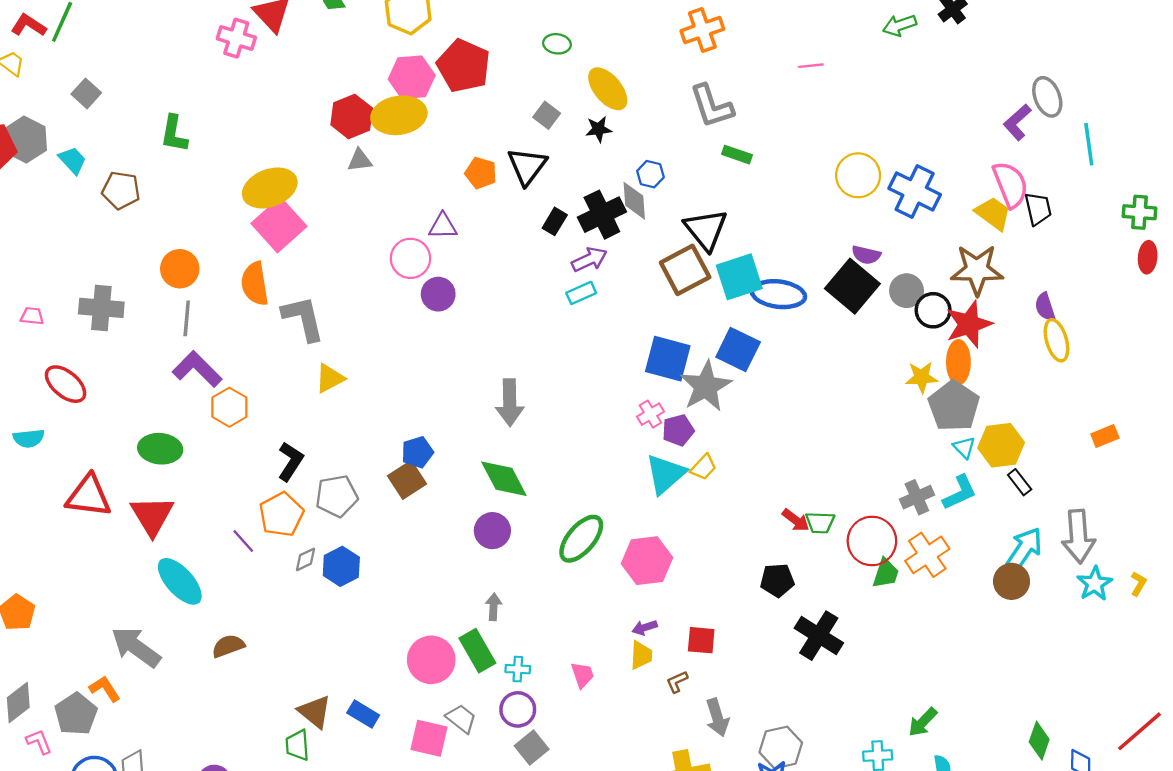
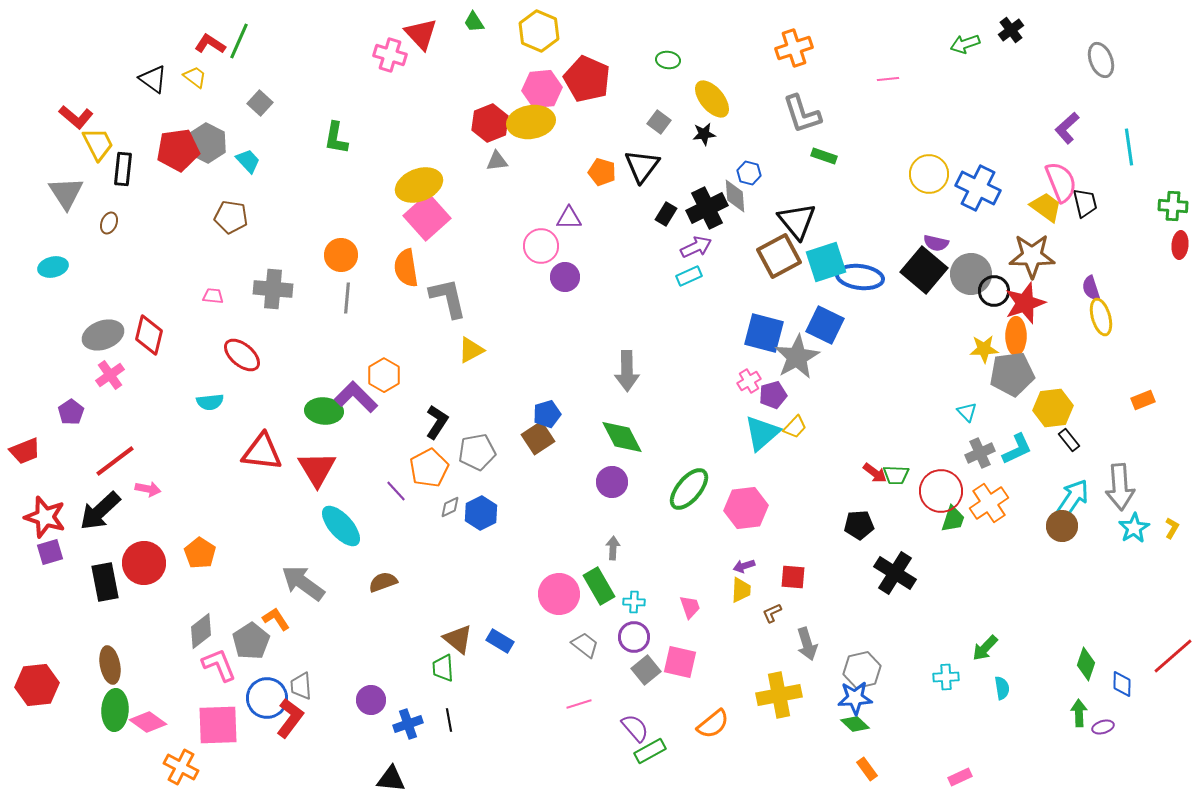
gray ellipse: (1047, 97) -> (1101, 60), moved
brown pentagon: (121, 190) -> (231, 217), moved
gray circle: (907, 291) -> (971, 274), size x1.4
purple L-shape: (197, 369) -> (356, 397), moved
gray pentagon: (954, 406) -> (1012, 374), turned 30
cyan triangle: (964, 448) -> (967, 412), moved
pink square: (429, 738) -> (680, 662), moved
pink L-shape: (39, 742) -> (219, 665), size x1.5

